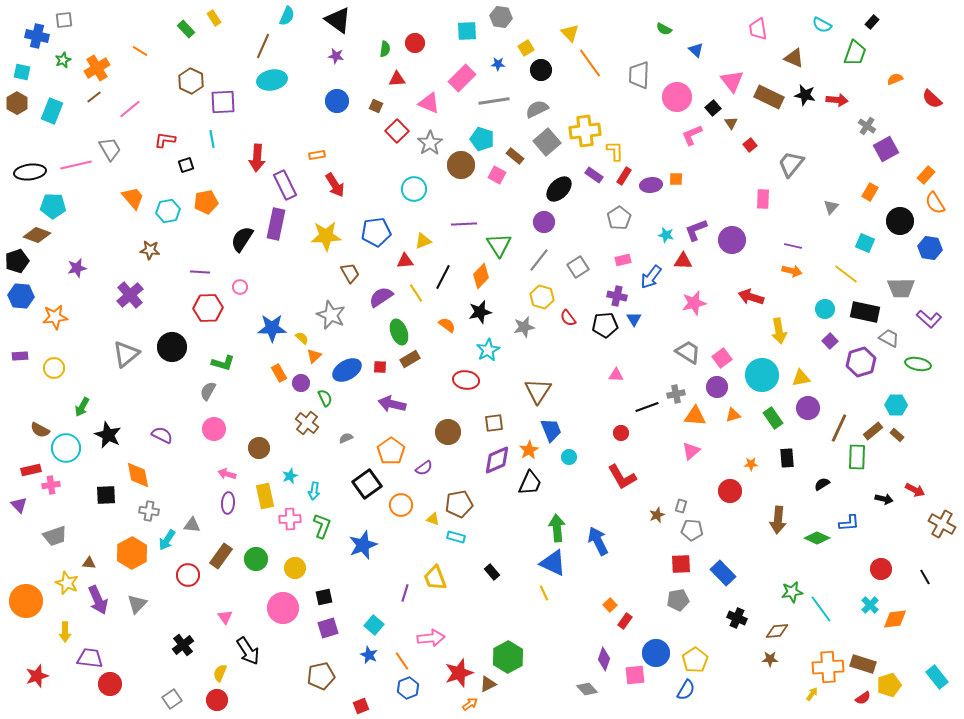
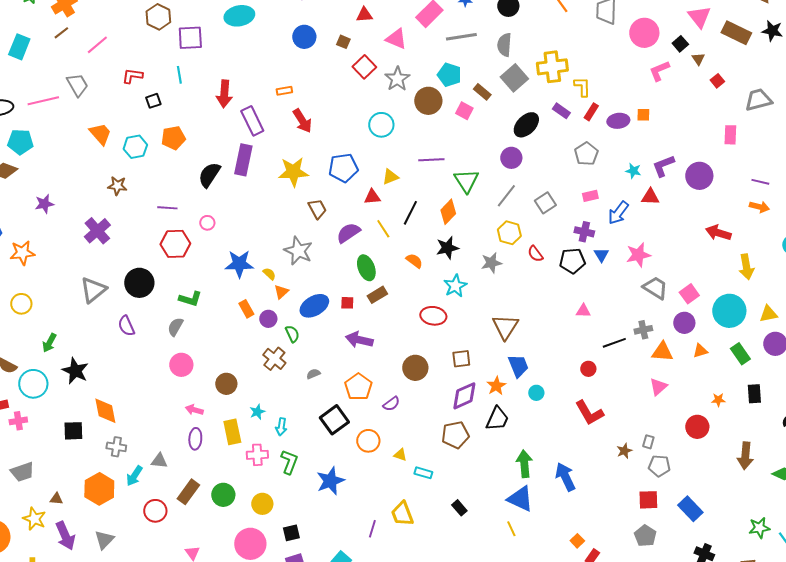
gray semicircle: (537, 109) -> (504, 45), turned -60
gray trapezoid: (791, 164) -> (758, 100), turned 36
pink star: (694, 303) -> (638, 255), moved
purple semicircle: (162, 435) -> (126, 326), moved, turned -140
brown pentagon: (459, 504) -> (455, 435), moved
gray pentagon: (678, 600) -> (645, 536), turned -30

